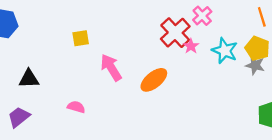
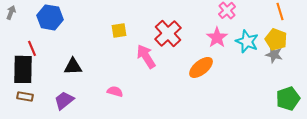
red cross: (175, 33) -> (168, 33), moved
pink star: (191, 46) -> (217, 37), size x1.5
orange ellipse: (154, 80) -> (201, 67), moved

